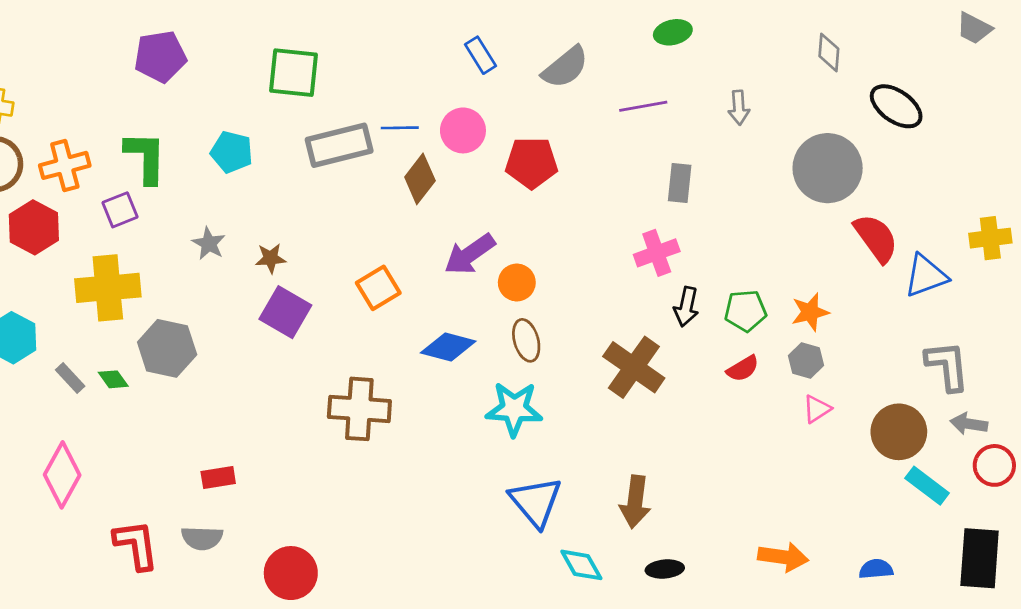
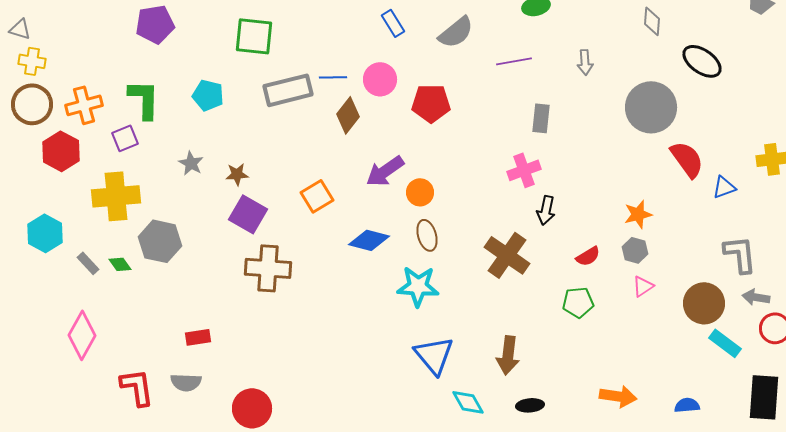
blue triangle: (926, 276) -> (724, 187), size x0.7
green pentagon: (745, 311) -> (578, 302), moved
brown cross: (359, 409) -> (268, 268), moved

